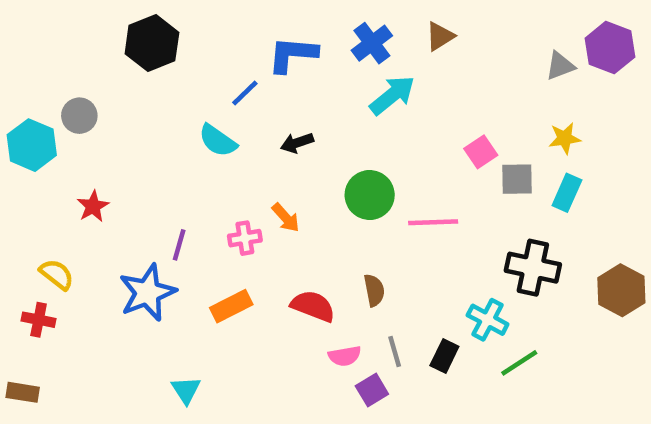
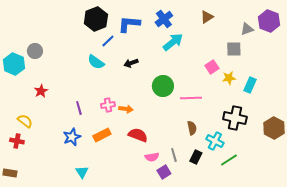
brown triangle: (440, 36) -> (207, 17), moved
black hexagon: (152, 43) -> (96, 19), moved
yellow star: (565, 138) -> (229, 78), moved
gray square: (517, 179) -> (234, 49), moved
orange arrow: (286, 218) -> (126, 109), moved, turned -40
purple line: (179, 245) -> (79, 108), turned -32
brown semicircle: (374, 290) -> (192, 128), moved
blue star: (147, 293) -> (72, 137), moved, size x0.7

